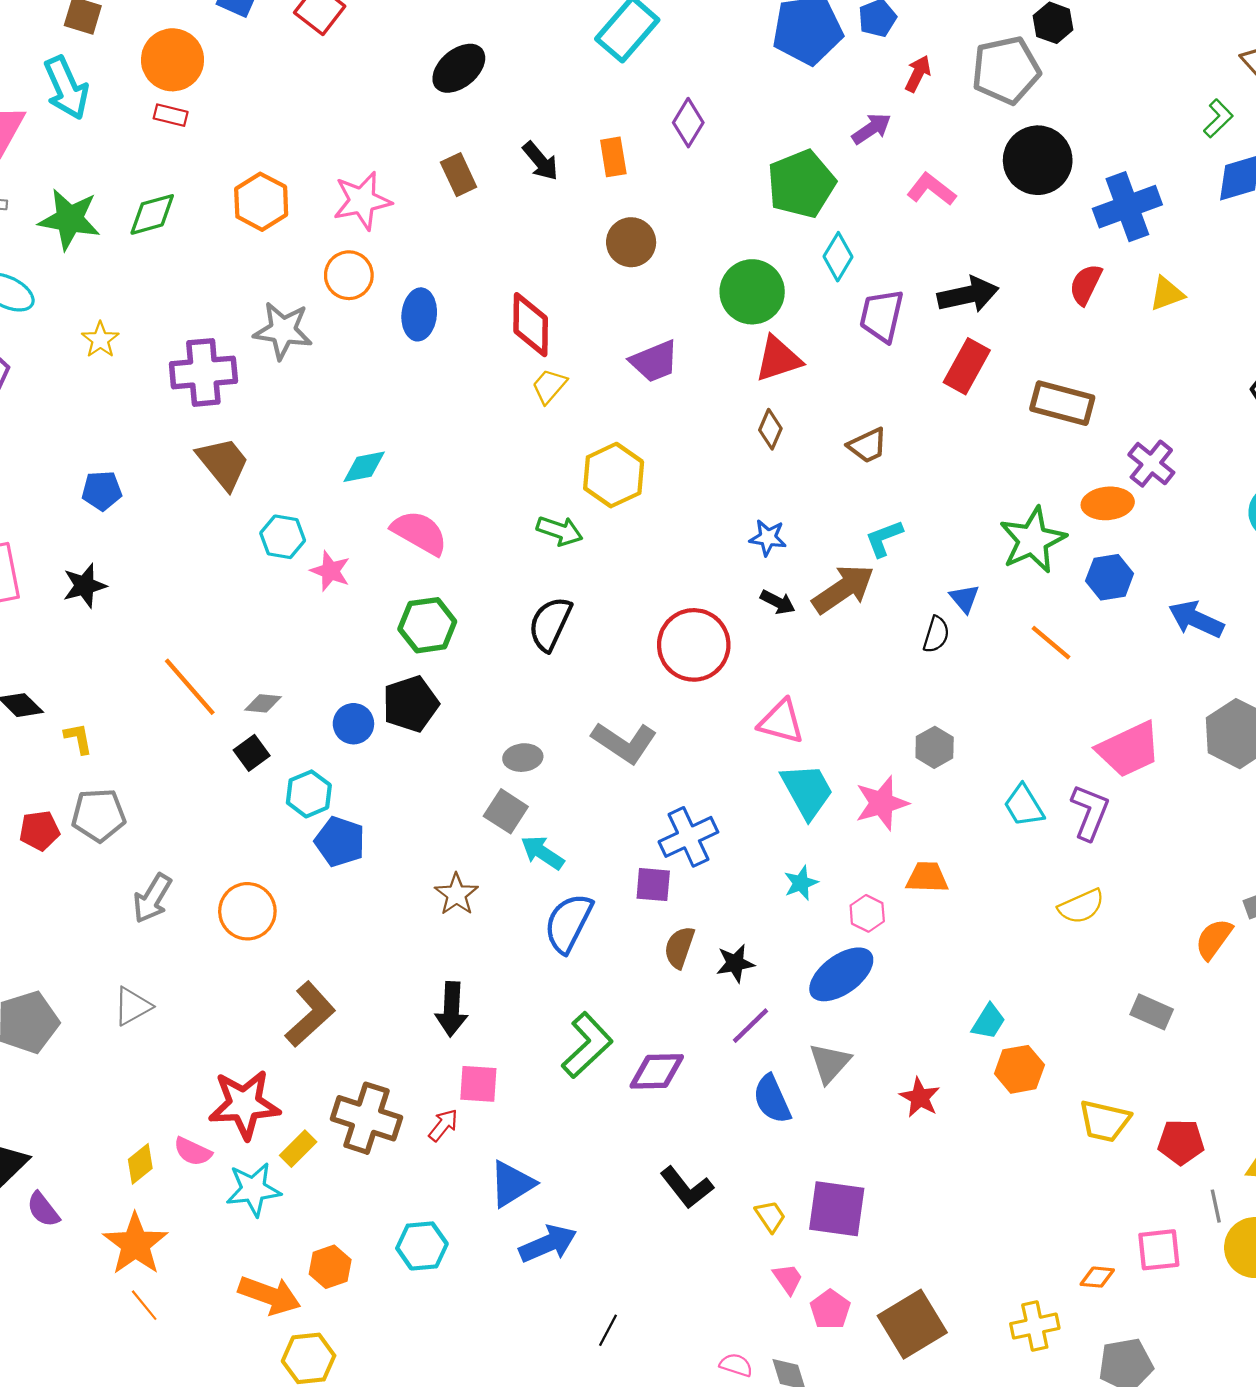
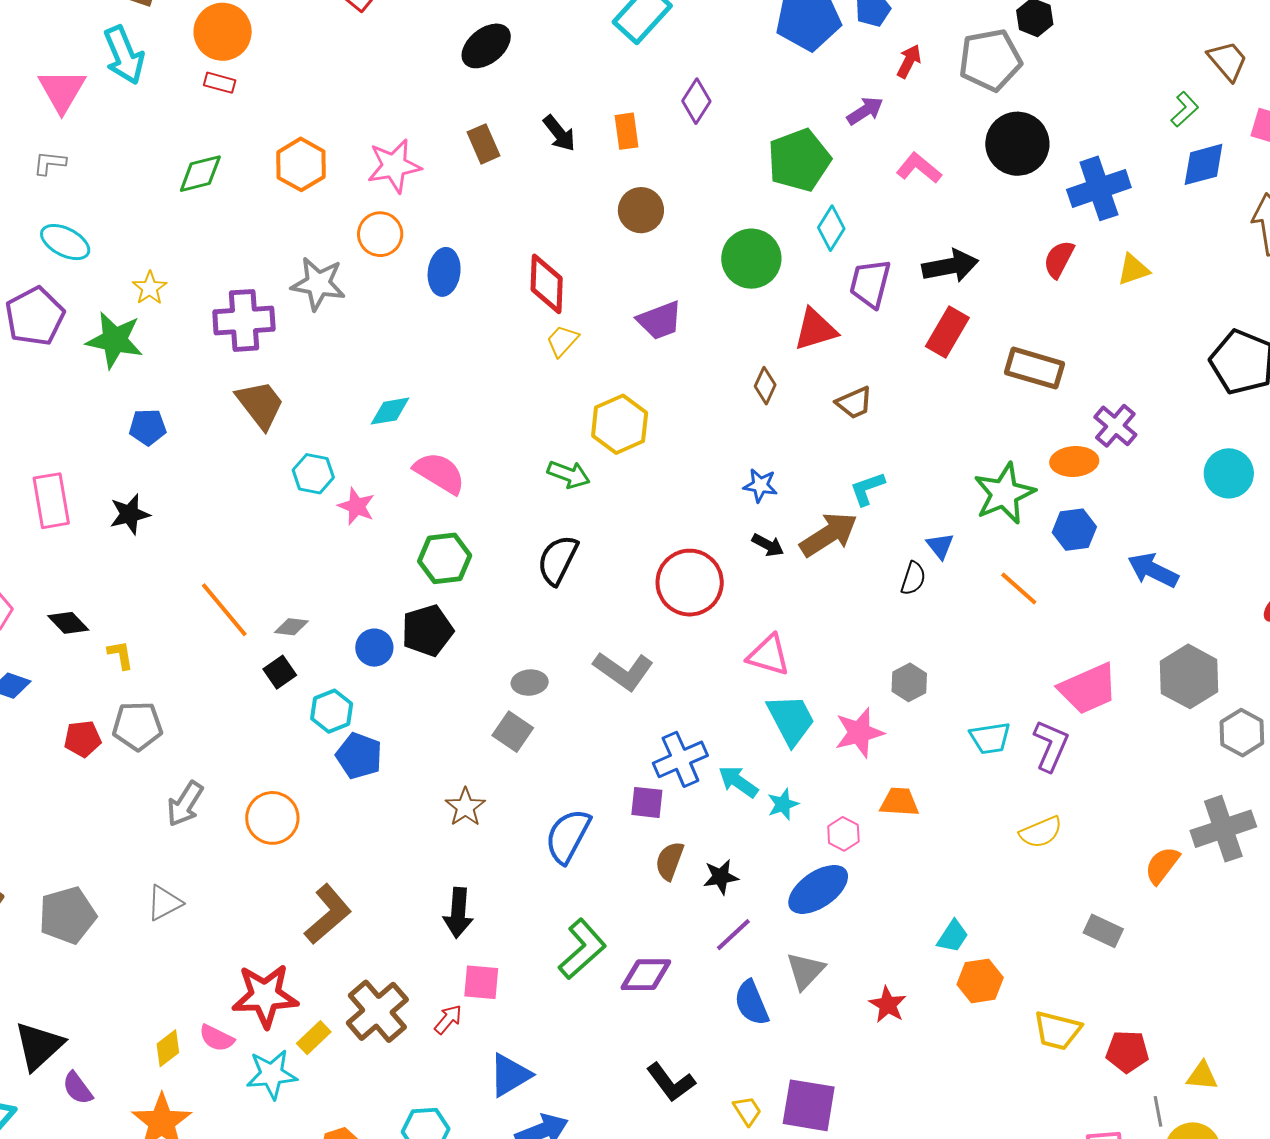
green star: (70, 219) -> (115, 340), moved
red triangle: (778, 359) -> (815, 329), moved
cyan trapezoid: (1024, 806) -> (990, 738), turned -69
cyan arrow: (542, 853) -> (738, 782), moved
brown cross: (366, 1118) -> (377, 1011), turned 30

